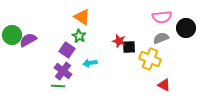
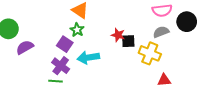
purple semicircle: (28, 40) -> (25, 47), moved
cyan arrow: (90, 63) -> (88, 58), size x1.5
red triangle: (164, 85) -> (164, 80), turned -32

